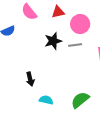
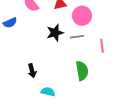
green semicircle: (80, 100) -> (82, 71), moved, turned 120

